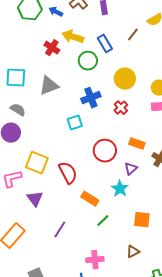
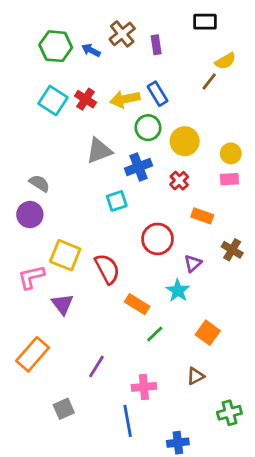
brown line: (133, 35) -> (209, 81), moved
yellow arrow: (73, 37) -> (125, 99), moved, turned -30
green circle: (88, 61) -> (148, 128), moved
cyan square: (16, 78) -> (53, 100), moved, turned 30
gray triangle: (49, 86) -> (99, 151), moved
orange rectangle: (137, 144) -> (202, 216), moved
orange square: (142, 220) -> (208, 333), turned 30
purple line: (60, 230) -> (96, 367), moved

